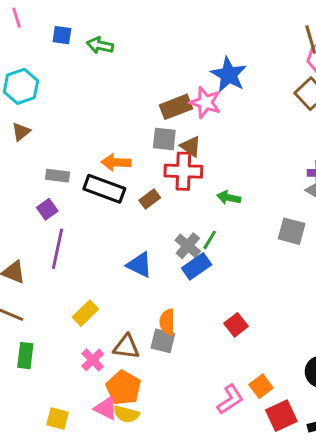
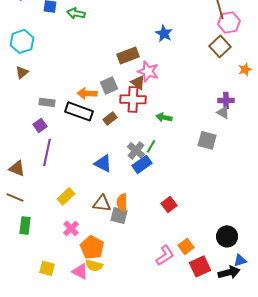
blue star: (229, 75) -> (164, 33), size x0.7
pink star: (205, 102) -> (148, 71), moved
gray square: (164, 139) -> (109, 85), moved, turned -30
brown triangle: (126, 347) -> (102, 203), moved
pink triangle: (106, 408) -> (80, 271), moved

